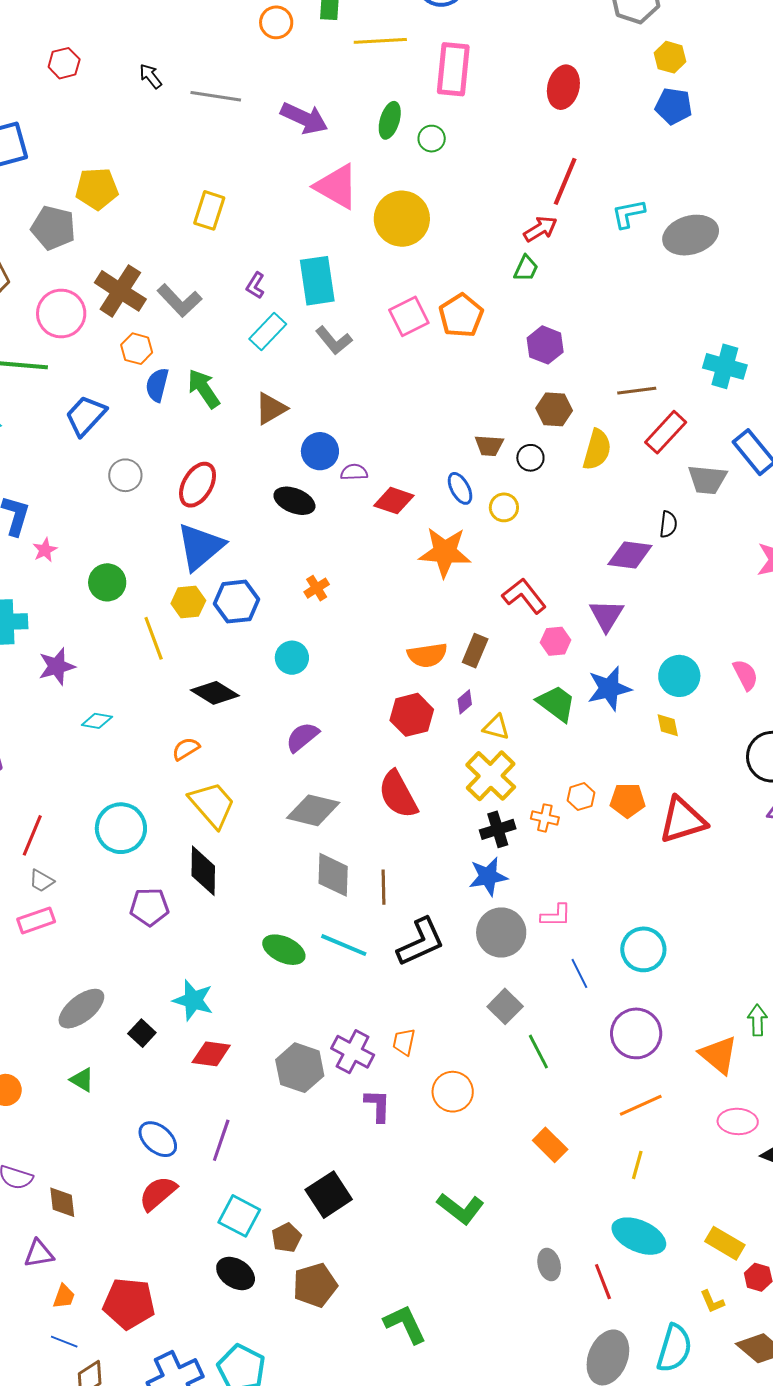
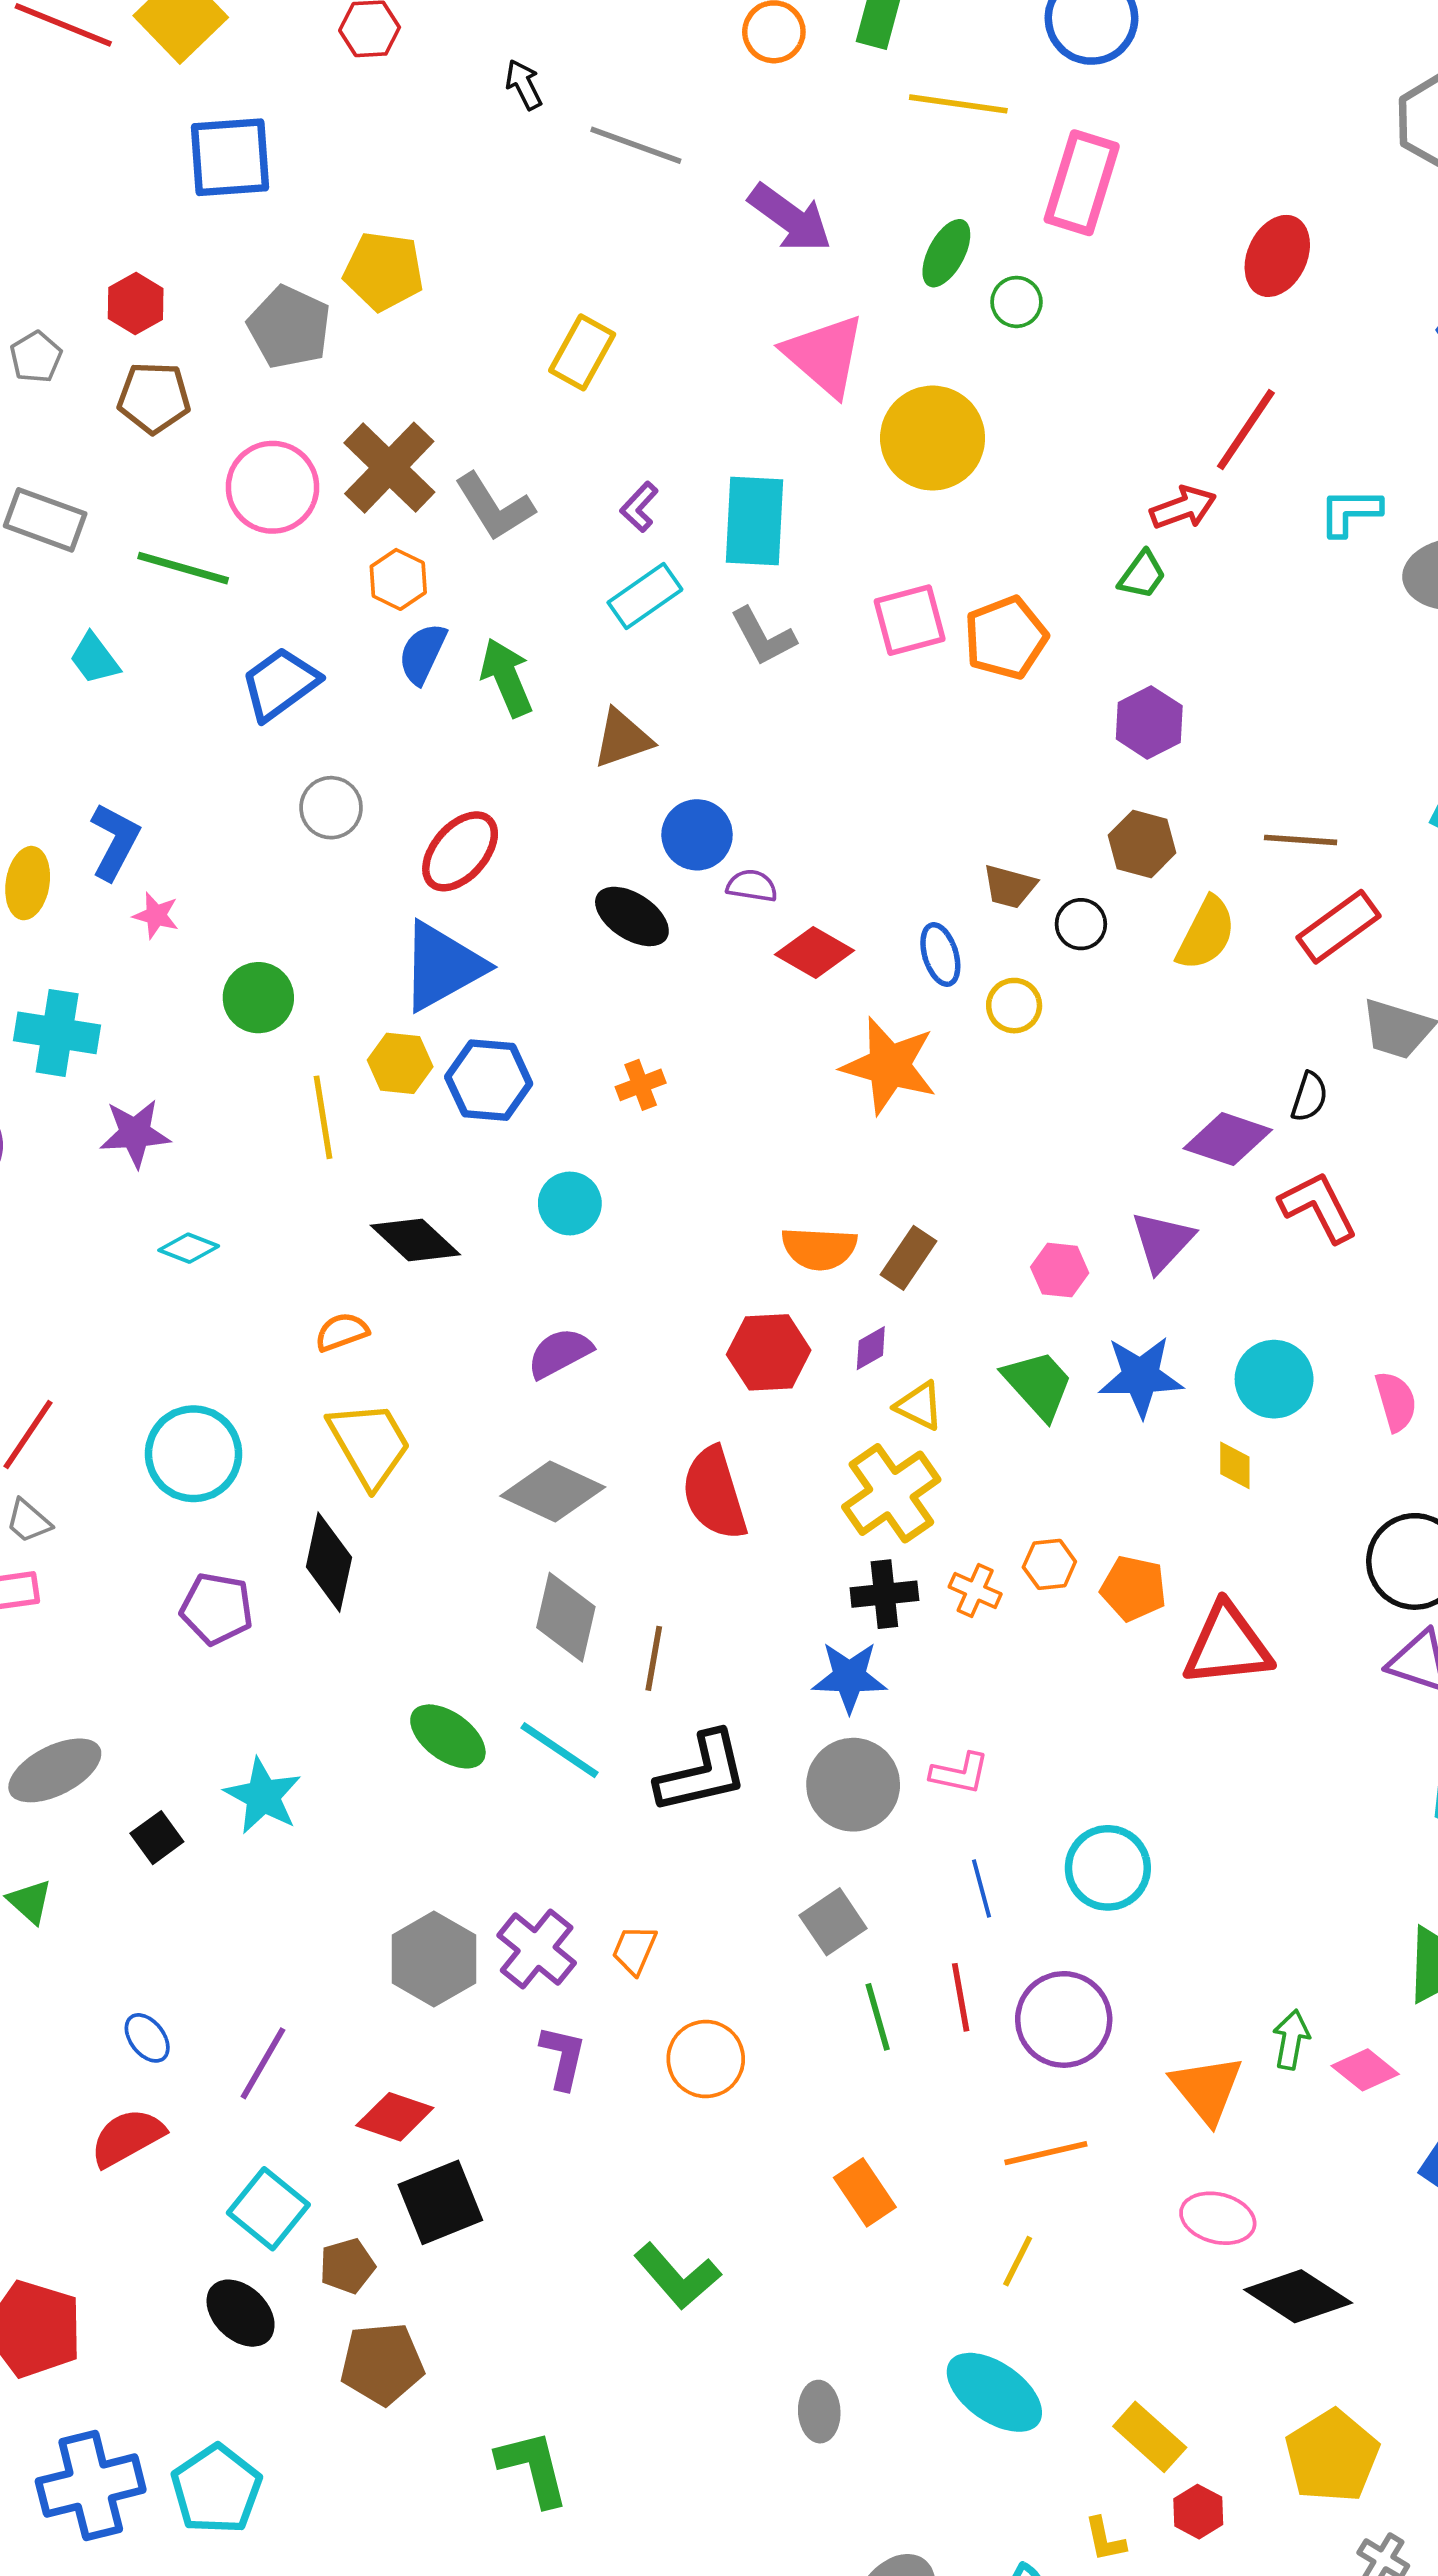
pink star: (45, 550) -> (156, 915), turned 30
red L-shape: (524, 596) -> (1318, 1207), moved
red diamond: (211, 1054) -> (395, 2117), moved
blue ellipse: (158, 1139) -> (147, 2038), size x0.7
red line: (603, 1282) -> (961, 1997), moved

